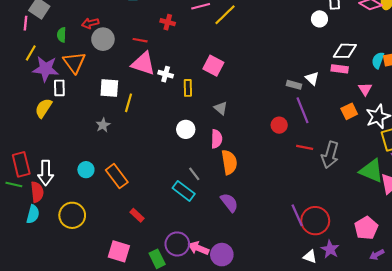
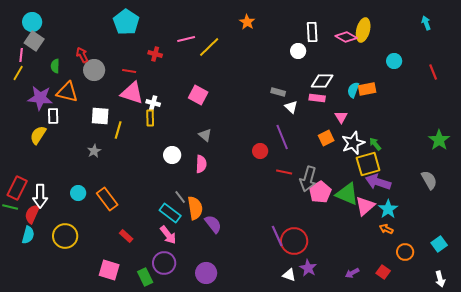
red arrow: (90, 23) -> (82, 55), turned 77
yellow line: (31, 53) -> (18, 73), moved
orange triangle: (74, 62) -> (67, 92), turned -40
gray rectangle: (294, 85) -> (278, 92), moved
yellow rectangle: (188, 88) -> (150, 118), moved
orange semicircle: (229, 162) -> (195, 208), moved
red rectangle: (21, 164) -> (17, 188), turned 40
red semicircle: (37, 192) -> (32, 214), turned -150
pink pentagon: (366, 228) -> (320, 192), moved
pink arrow: (198, 248) -> (168, 235), moved, turned -150

